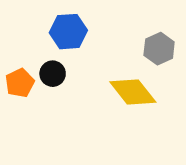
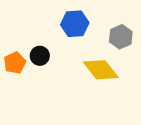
blue hexagon: (68, 32) -> (75, 24), moved

